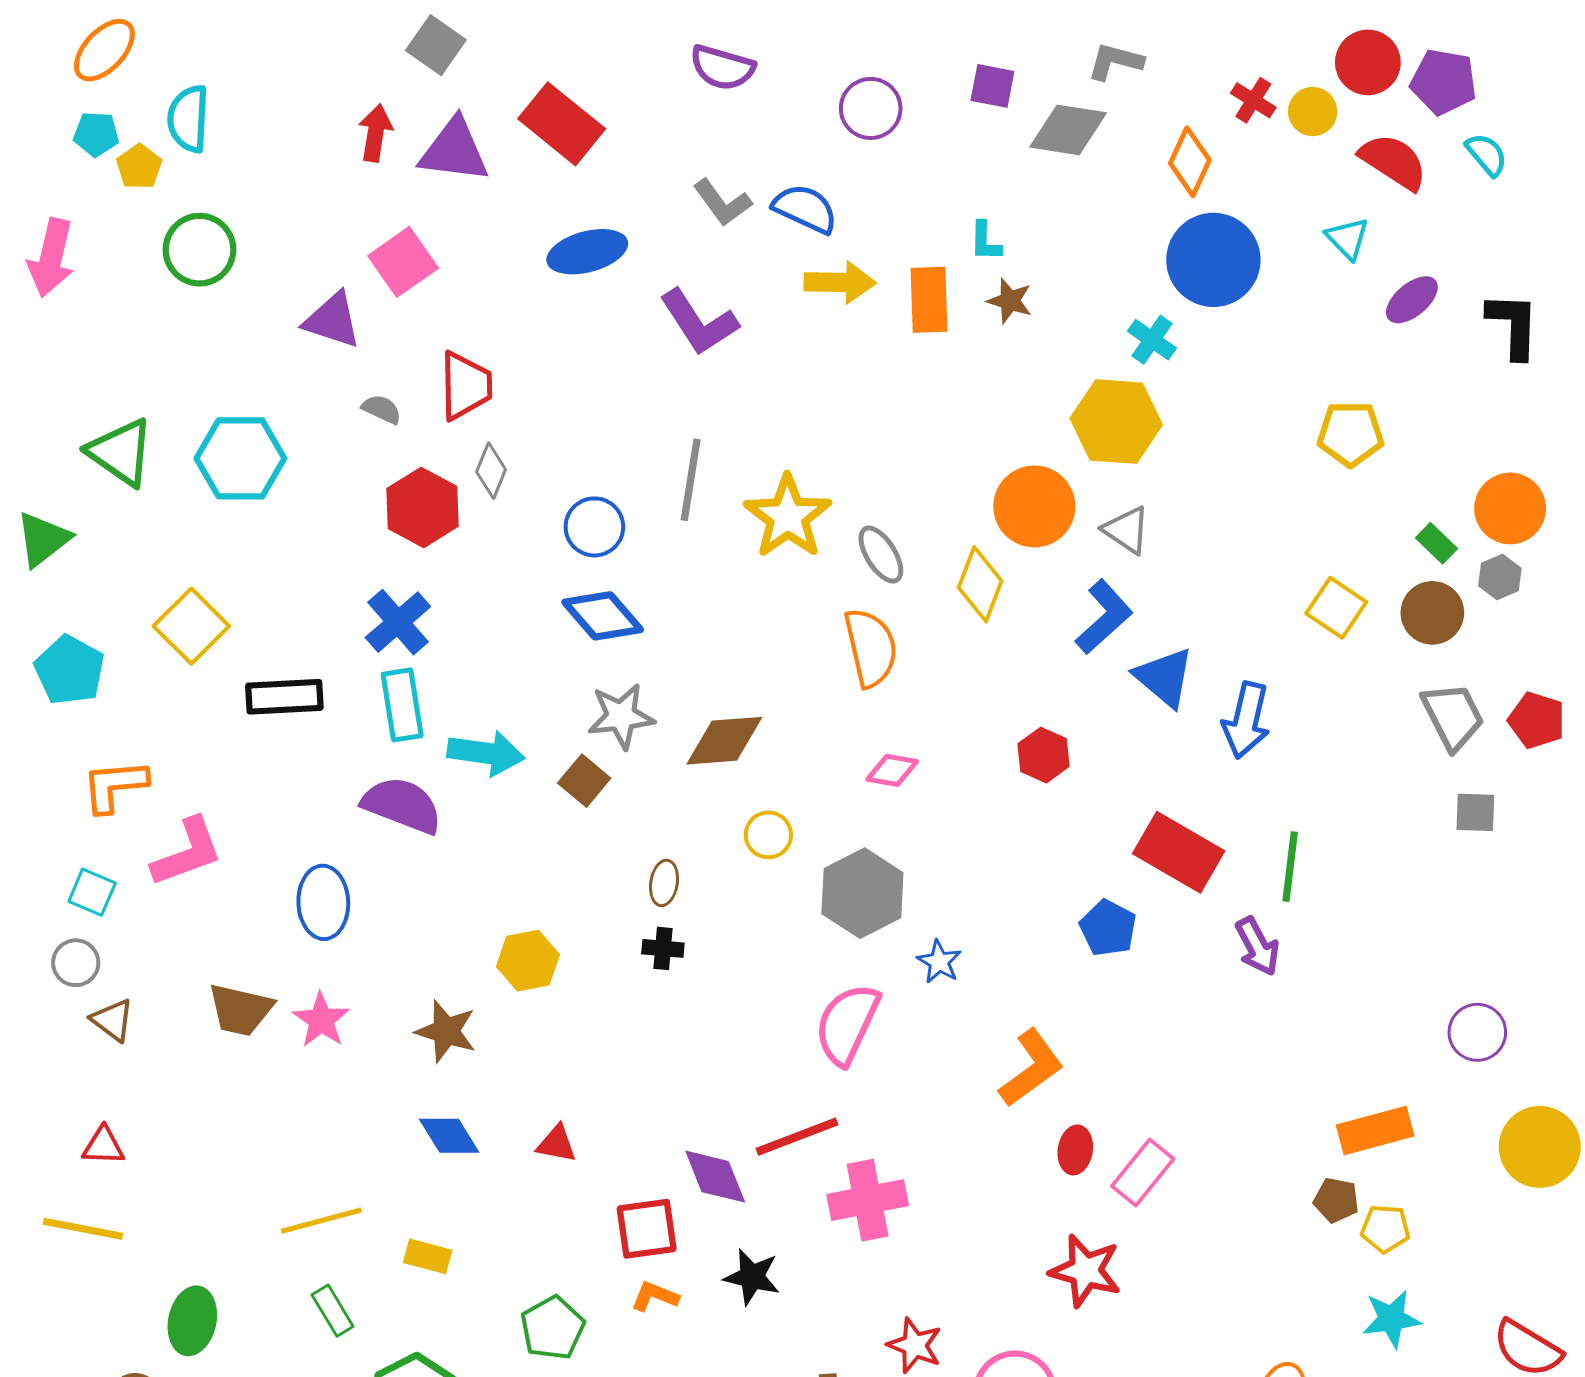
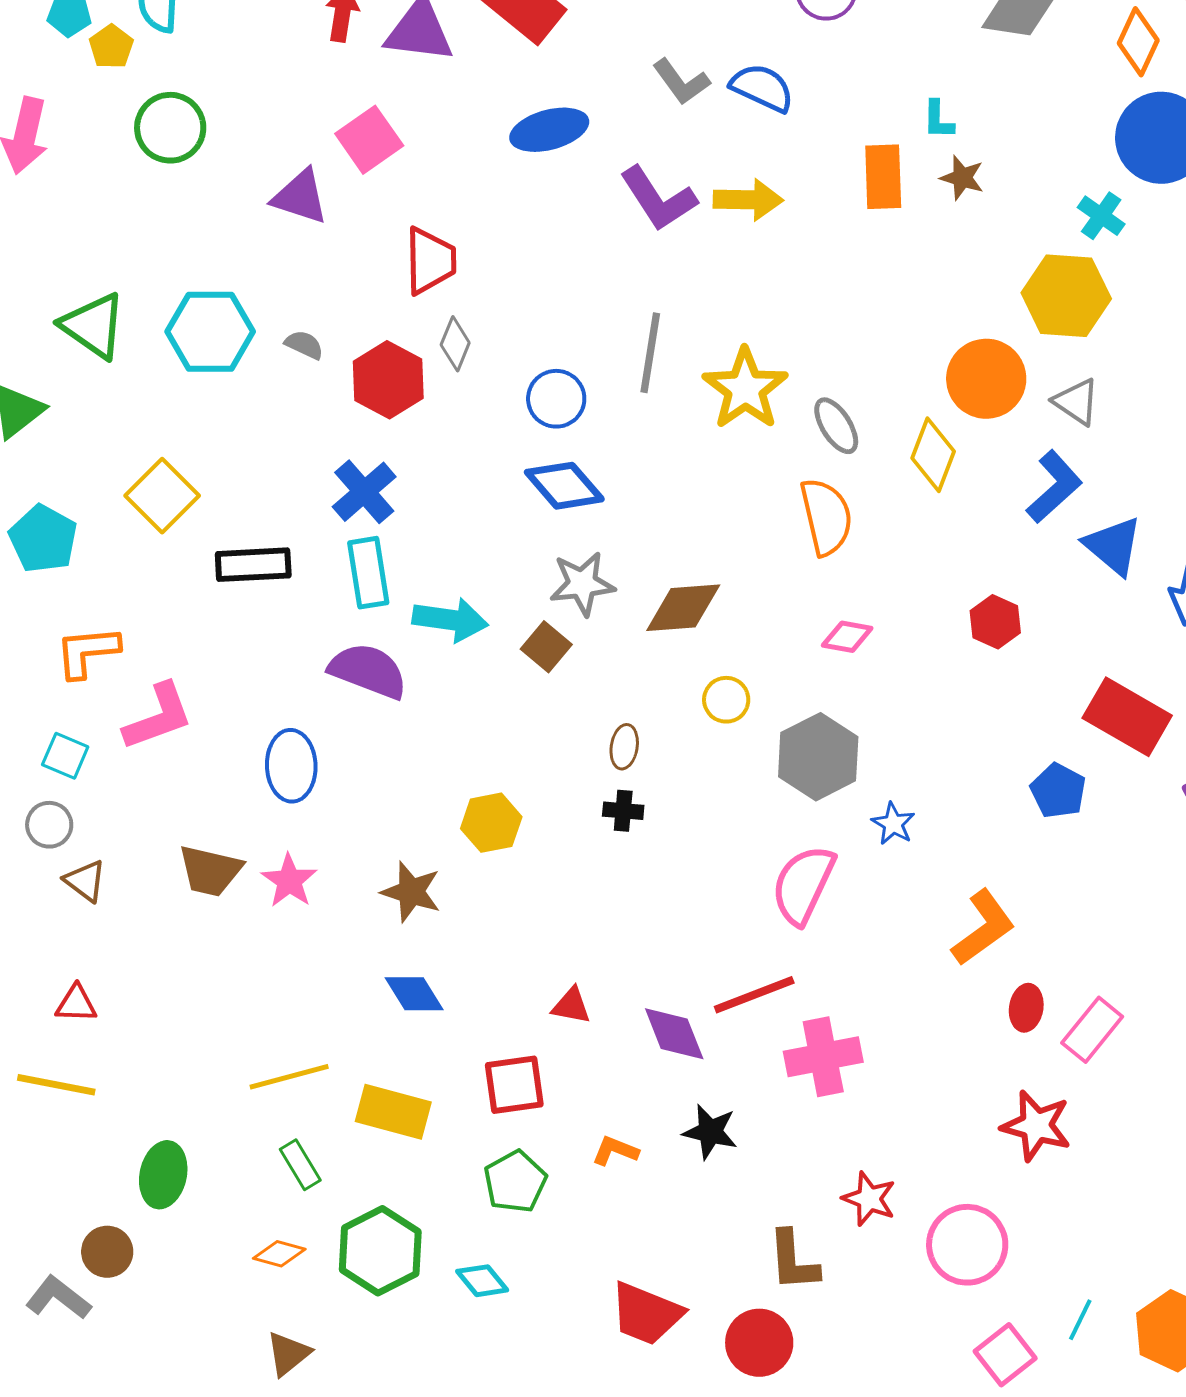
yellow arrow: (840, 282) -> (748, 200), moved
gray semicircle: (382, 409) -> (304, 345), moved
red triangle: (557, 1144) -> (571, 1006), moved
red square: (647, 1229) -> (514, 1085), moved
yellow rectangle: (428, 1256) -> (393, 1112), size x1.6

